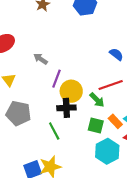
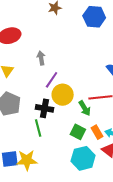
gray arrow: (41, 59) -> (41, 58), turned 32
black cross: (66, 108) -> (45, 108), moved

